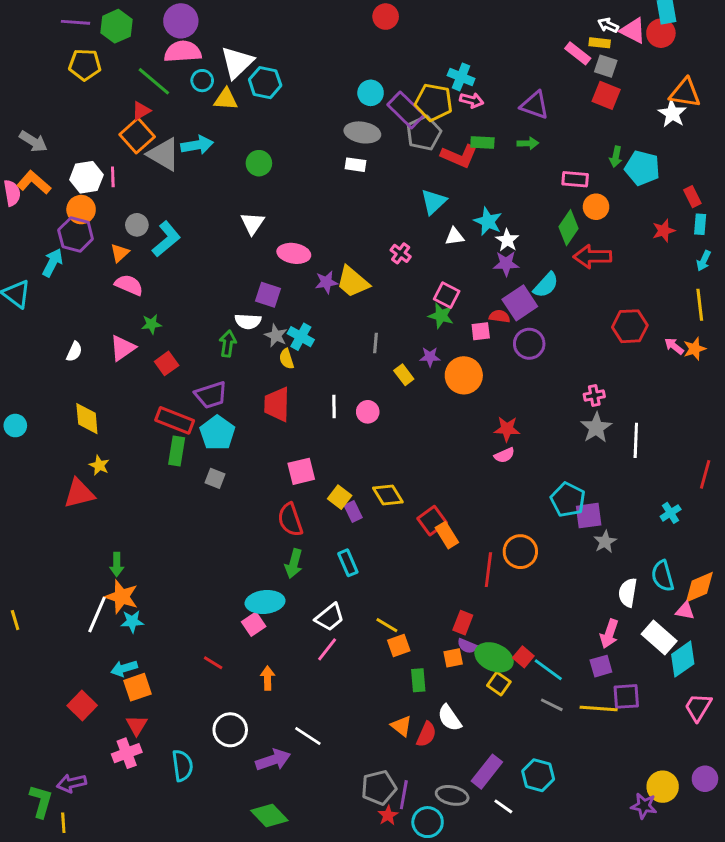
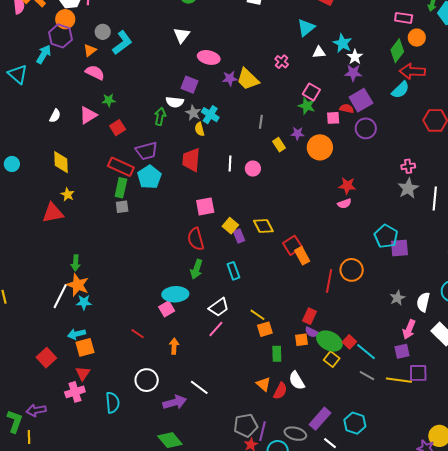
cyan semicircle: (546, 285) -> (400, 90), moved
gray square: (215, 478) -> (122, 207), moved, turned -32
gray star: (605, 542) -> (397, 298), moved

